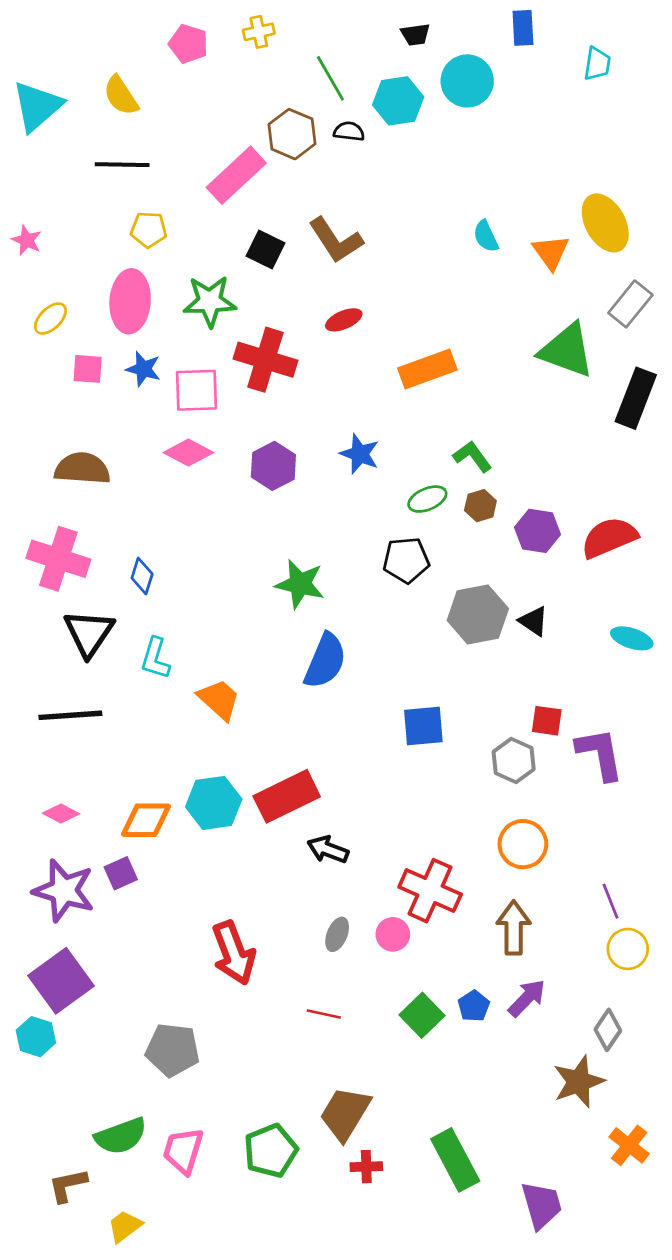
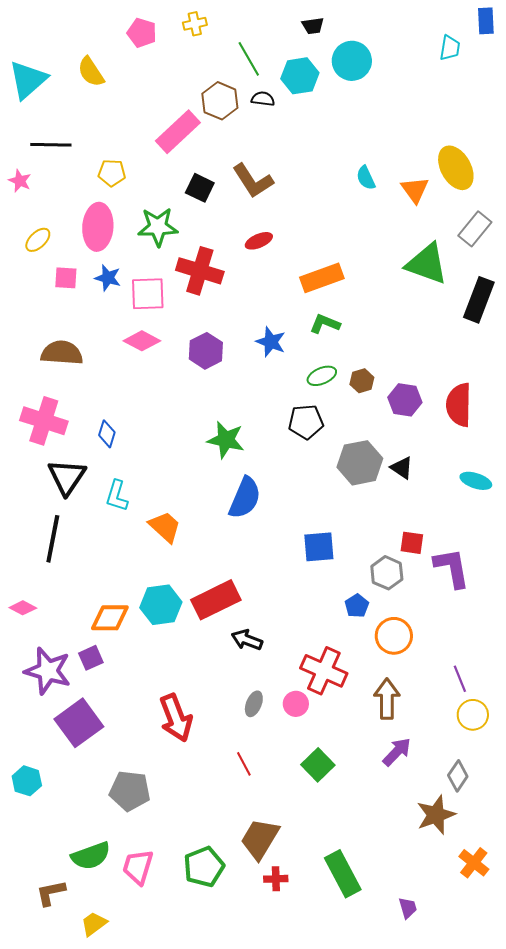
blue rectangle: (523, 28) -> (486, 21), moved
black line: (122, 165) -> (51, 145), moved
green L-shape: (472, 457) -> (325, 324), moved, turned -32
red semicircle: (609, 538) -> (459, 405), turned -66
black line: (70, 715) -> (53, 539), turned -75
pink diamond: (61, 814) -> (23, 608), moved
purple square: (61, 981) -> (79, 723), moved
blue pentagon: (474, 1006) -> (357, 606), moved
red line: (324, 1014) -> (244, 764), turned 50
purple trapezoid: (542, 1205) -> (408, 908), size x0.6

